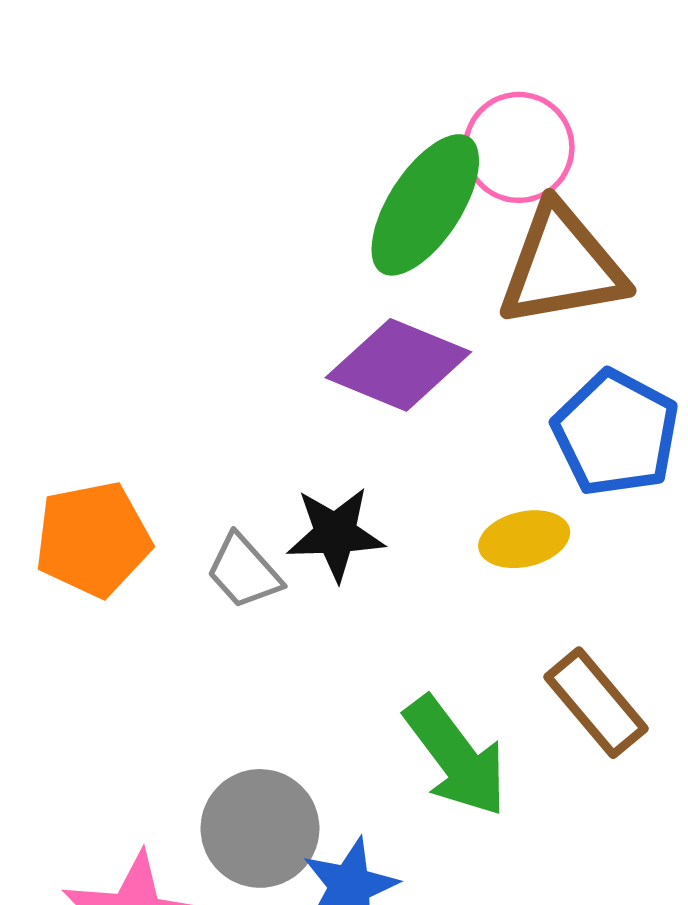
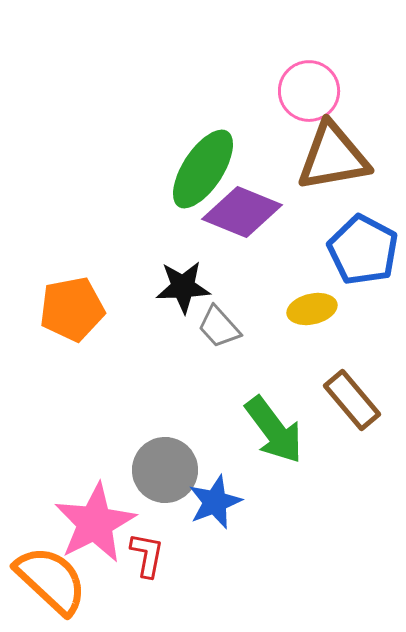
green ellipse: (425, 205) -> (203, 169), moved
black star: (335, 534) -> (183, 287), moved
gray trapezoid: (244, 571) -> (219, 327), moved

